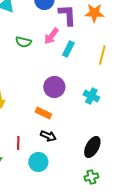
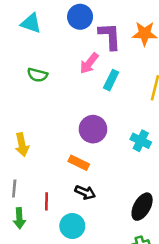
green semicircle: (23, 42) -> (37, 75), moved

